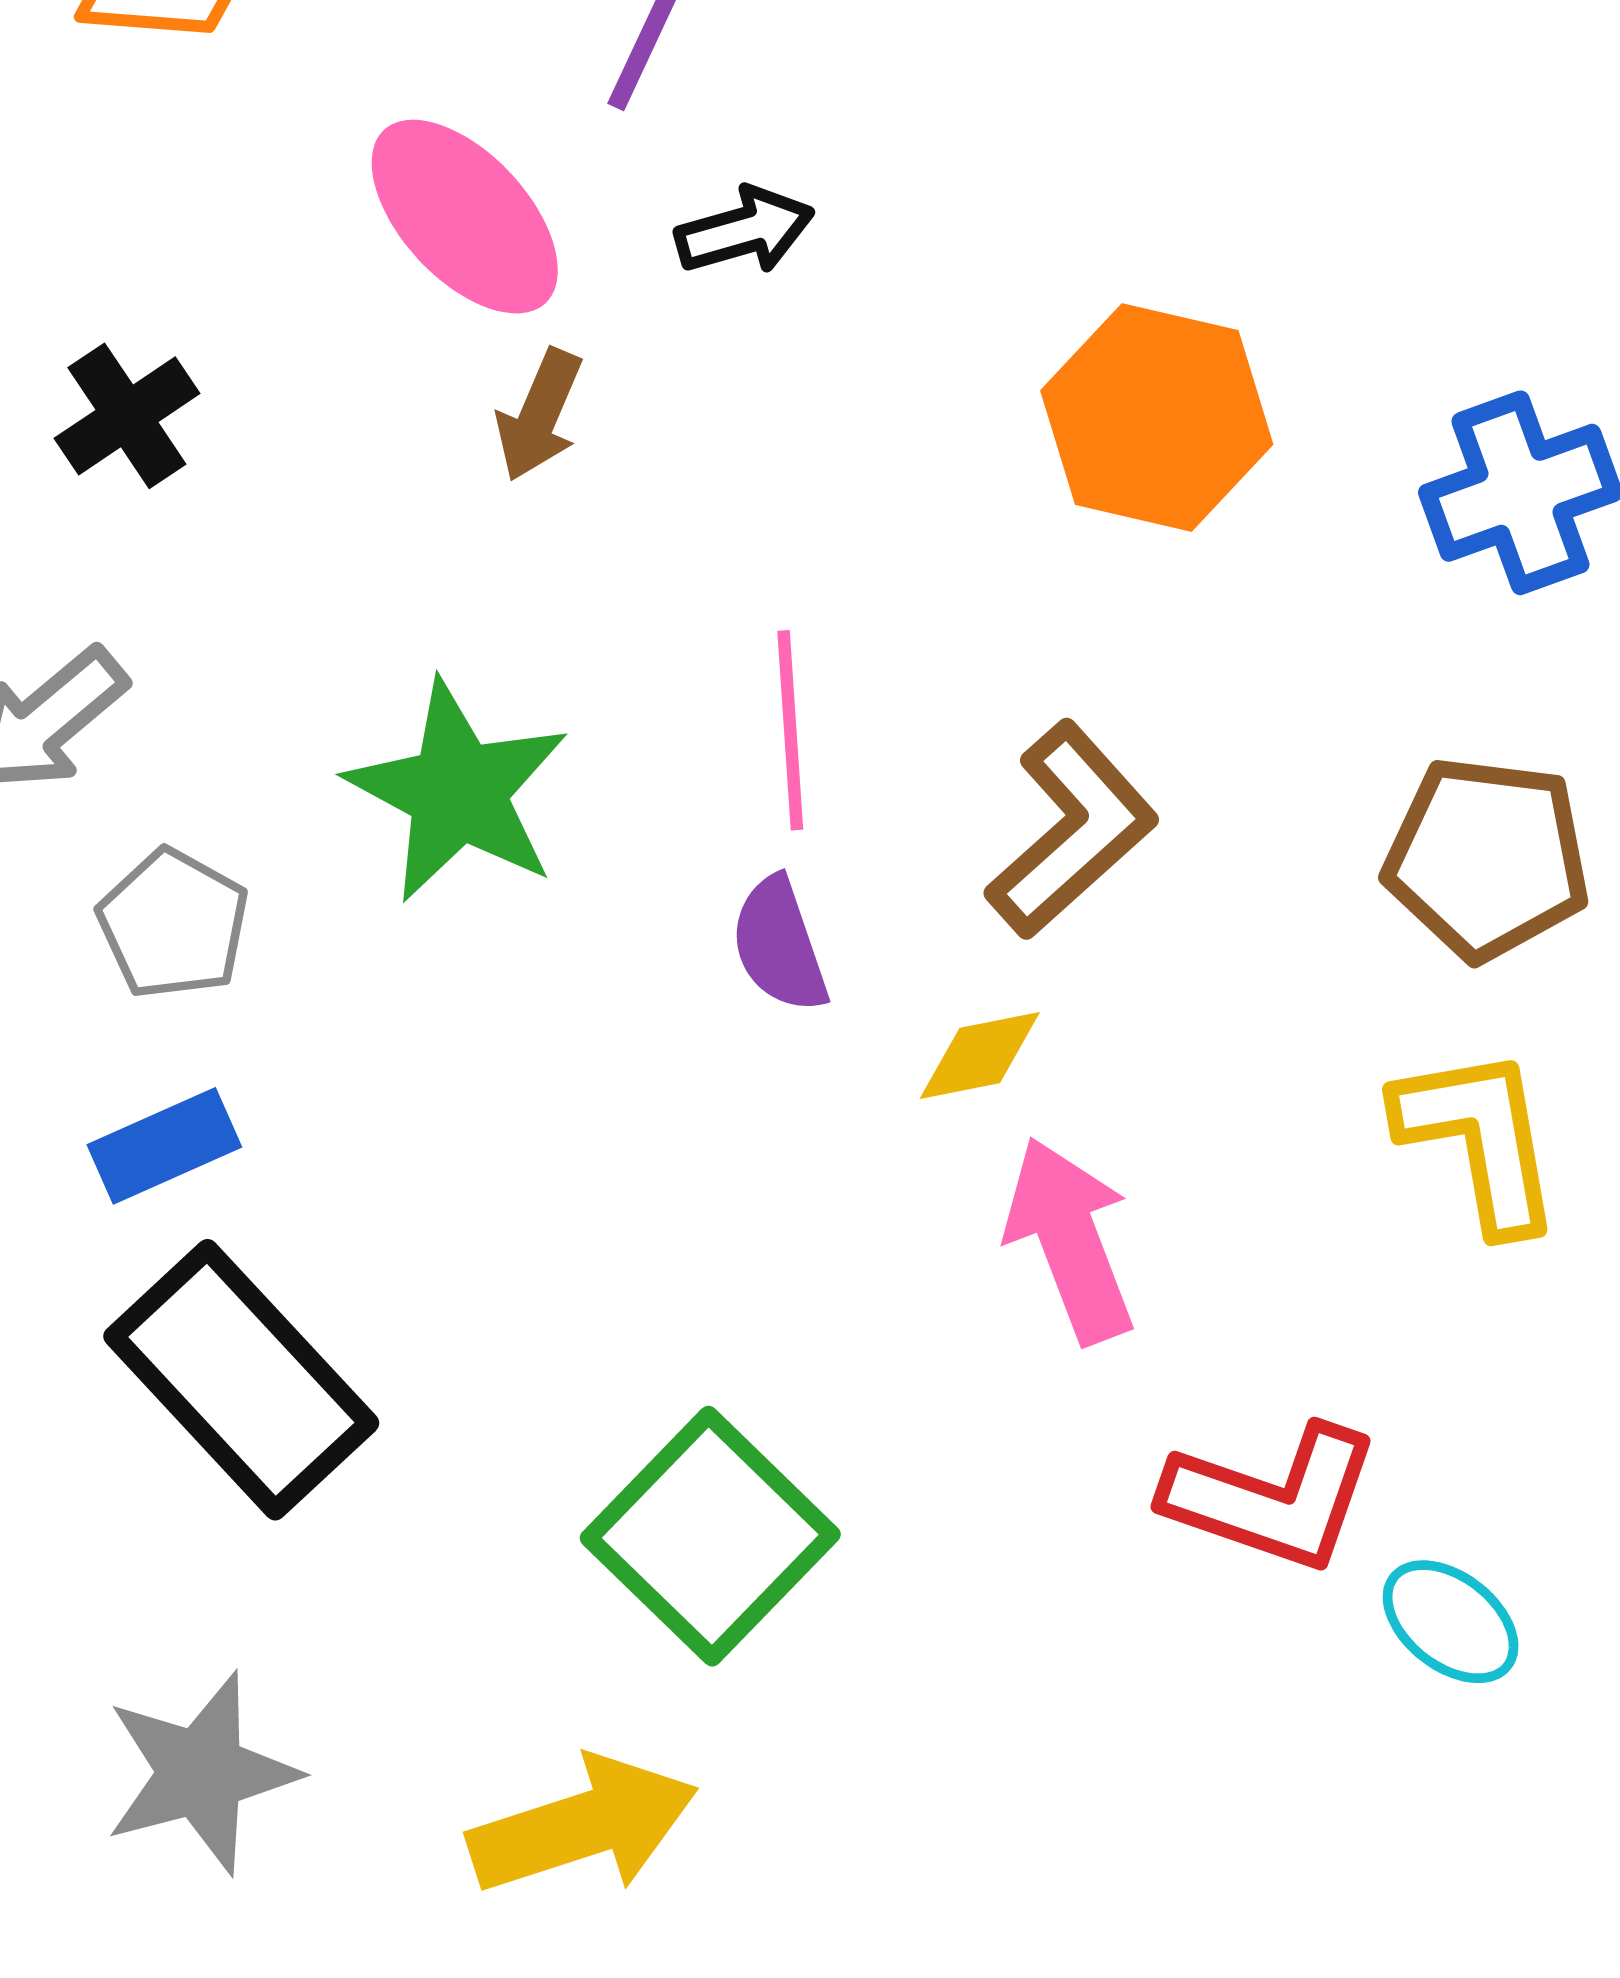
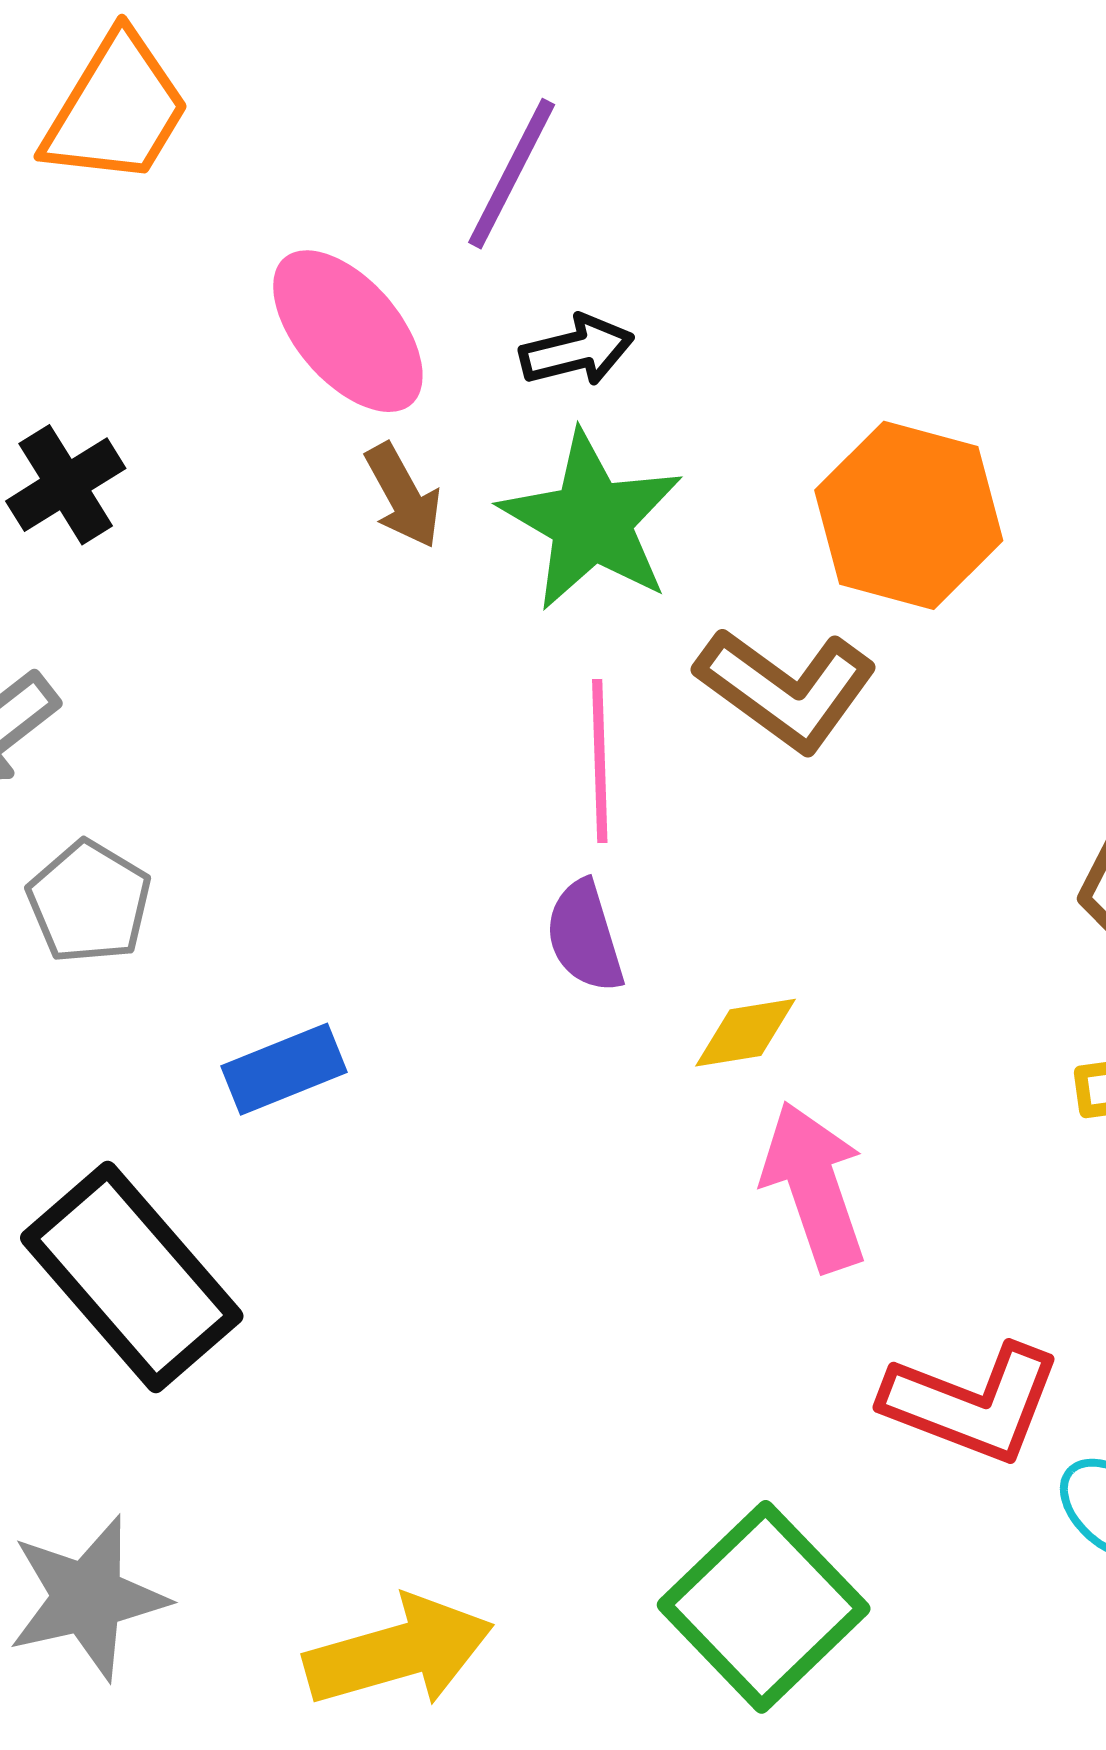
brown arrow: (539, 415) -> (403, 496), turned -54
green star: (458, 792) -> (591, 521), moved
brown L-shape: (1072, 830) -> (786, 689), moved, turned 76
blue rectangle: (164, 1146) -> (284, 1069), moved
green square: (710, 1536) -> (764, 1607), moved

